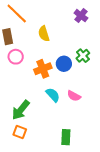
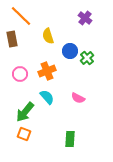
pink circle: (16, 57) -> (20, 74), moved
blue circle: (64, 64) -> (70, 51), moved
cyan semicircle: (53, 95) -> (47, 97), moved

